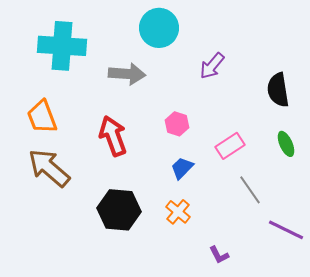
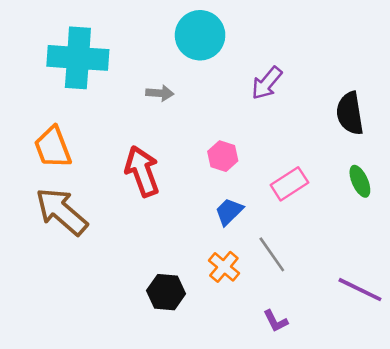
gray arrow: (127, 74) -> (160, 93), size x0.6
gray line: (250, 190) -> (272, 254), moved
black hexagon: (119, 210) -> (166, 292), moved, size x0.7

